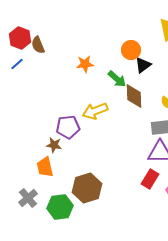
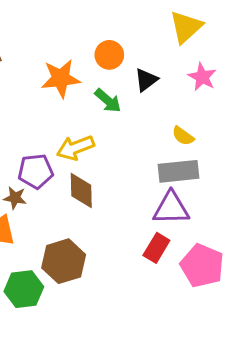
orange circle: (131, 50) -> (109, 55), moved
orange star: (85, 64) -> (61, 78), size x1.5
brown diamond: (134, 96) -> (81, 190), moved

